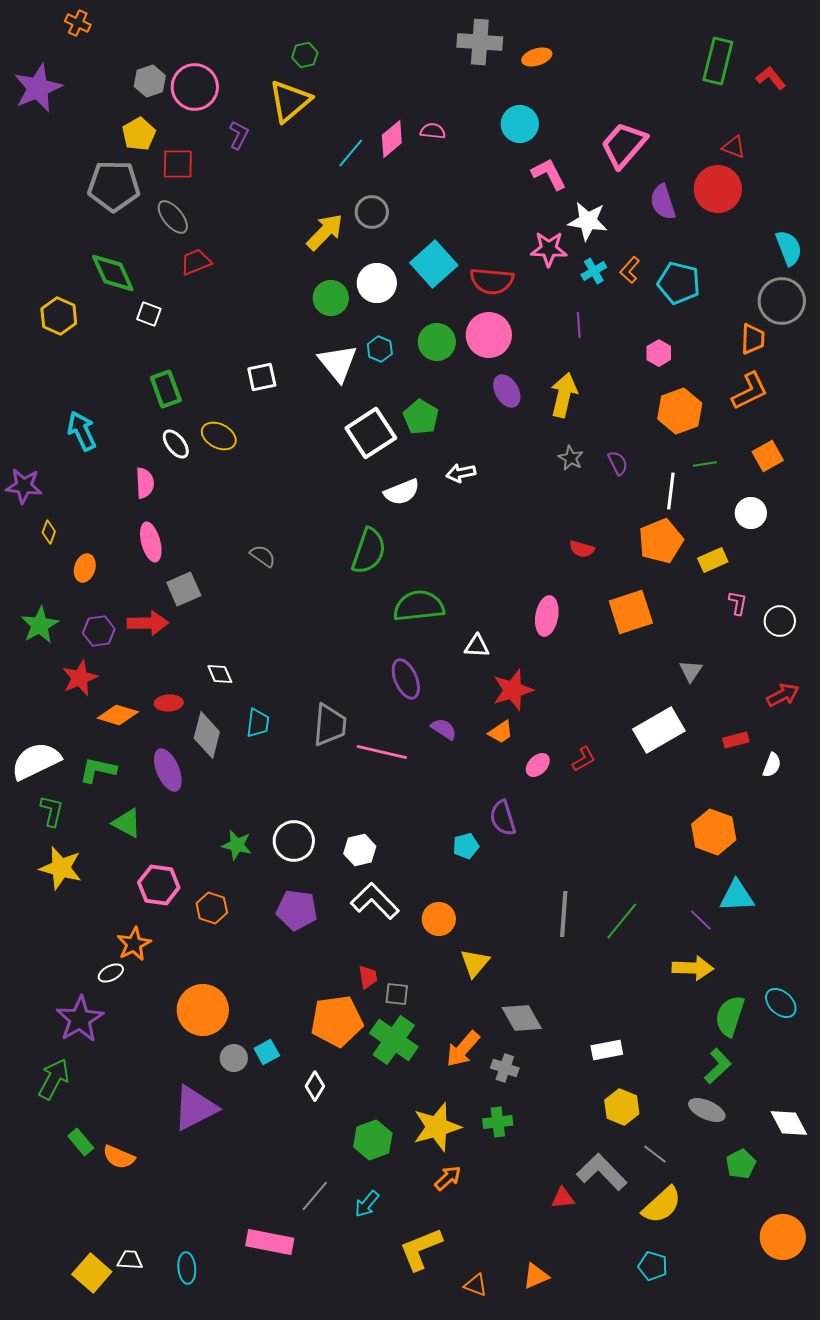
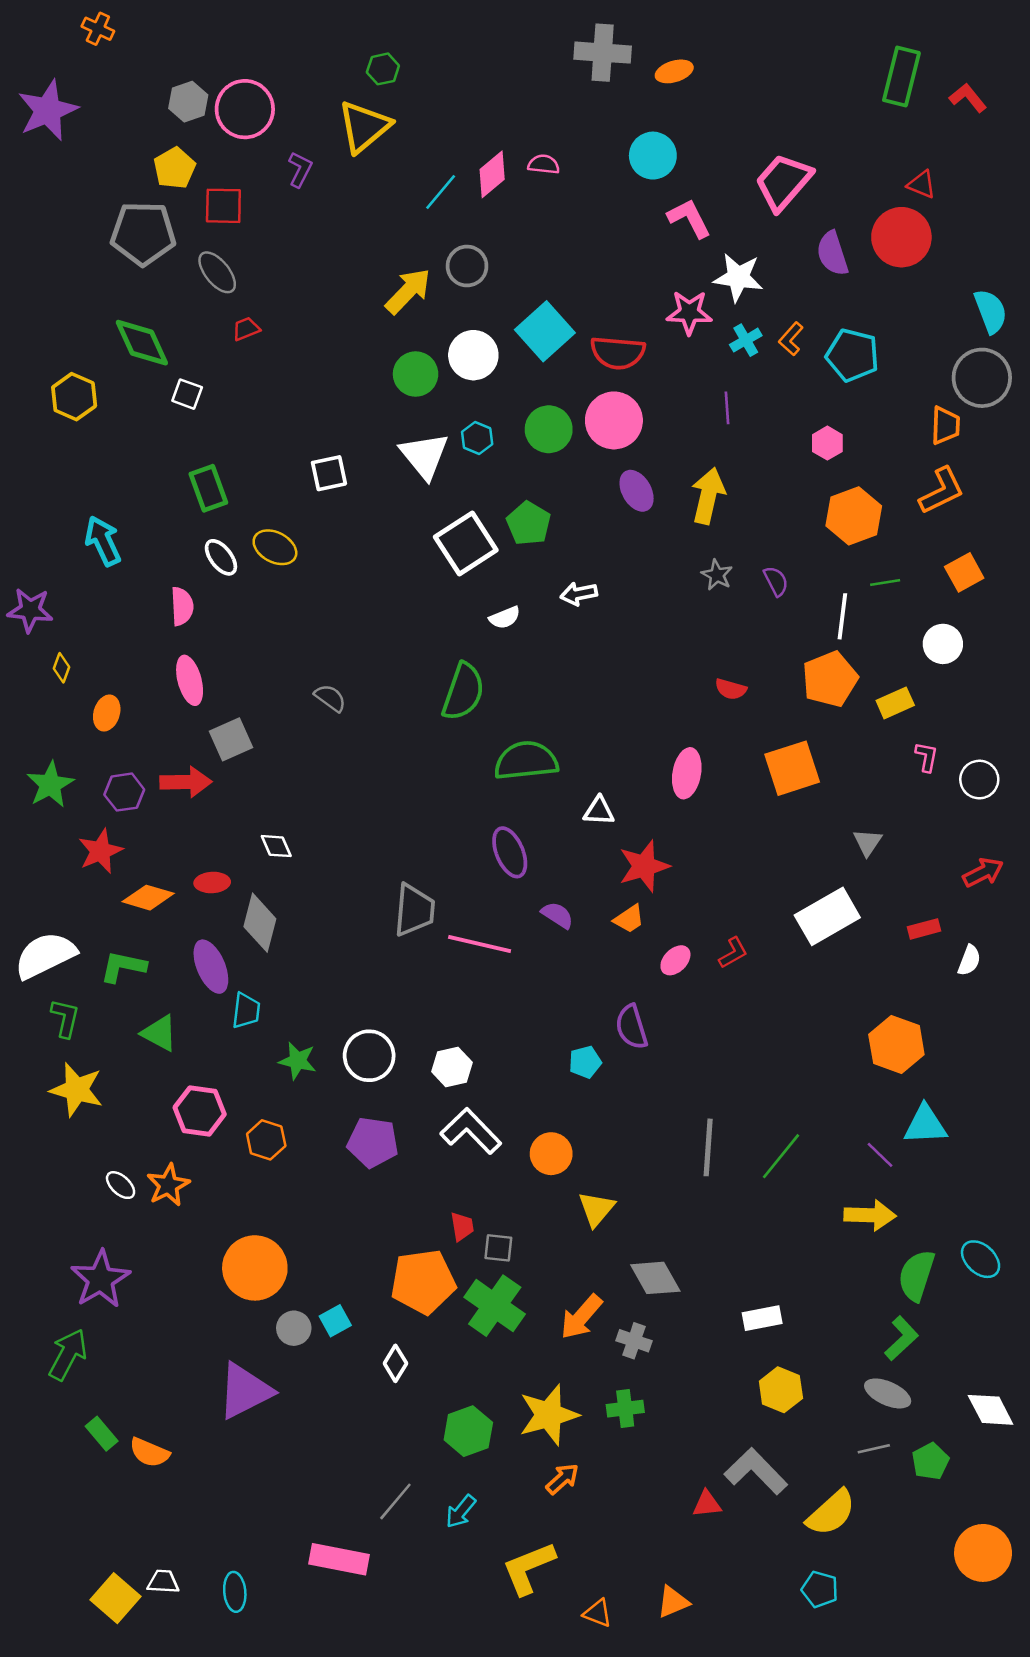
red trapezoid: (196, 262) -> (246, 329), size x0.7
white semicircle: (402, 492) -> (505, 618), size x0.7
cyan trapezoid: (258, 723) -> (246, 1011), moved
white ellipse: (111, 973) -> (121, 1185), moved, turned 70
gray line: (655, 1154) -> (874, 1449), moved, turned -50

